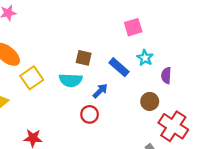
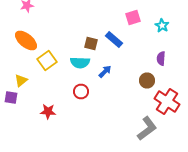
cyan star: (145, 58) -> (162, 26), moved
blue rectangle: (119, 67) -> (114, 40), moved
red circle: (90, 114) -> (81, 92), moved

